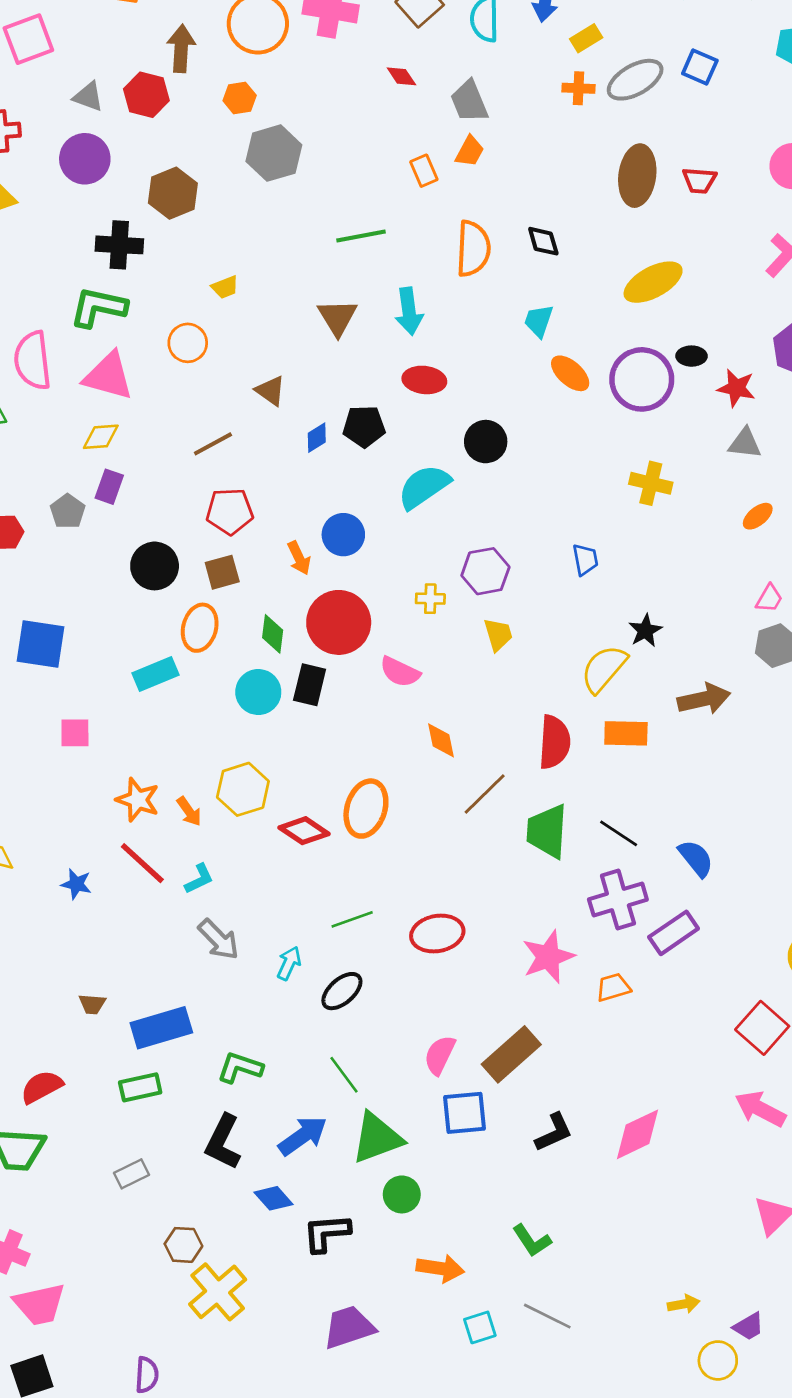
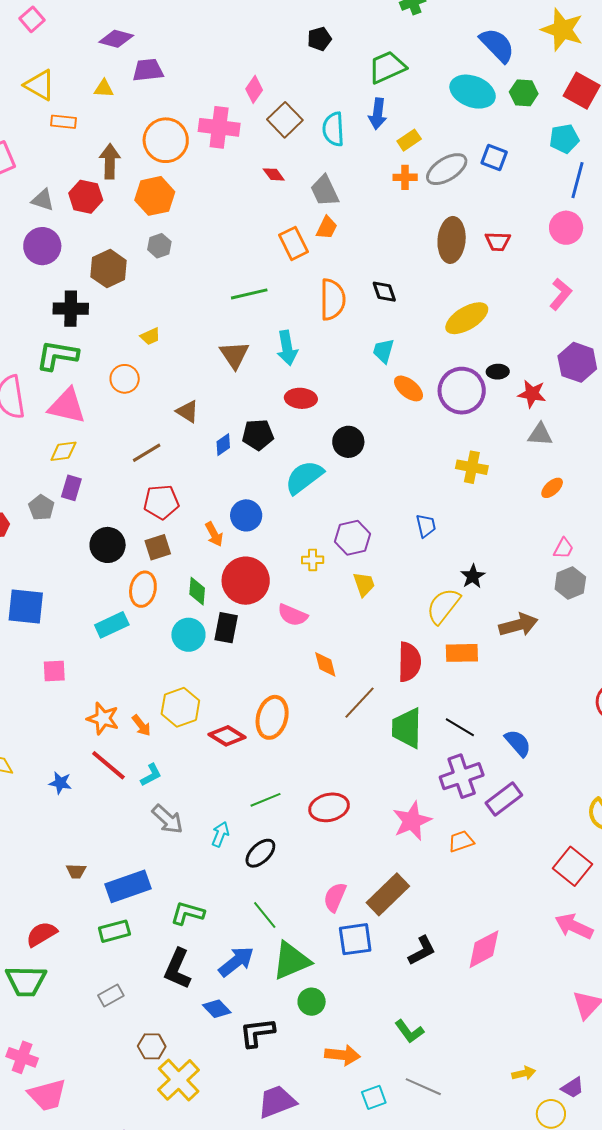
orange hexagon: (240, 98) -> (155, 196), size x1.6
gray hexagon: (274, 153) -> (159, 246), moved, size x0.6
orange rectangle: (424, 171) -> (293, 243), size x1.4

